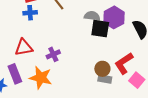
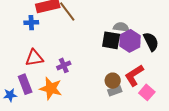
blue cross: (30, 13) -> (31, 23), moved
gray semicircle: (92, 16) -> (121, 27), moved
purple hexagon: (114, 17) -> (130, 41), moved
gray rectangle: (105, 79) -> (115, 91), turned -32

